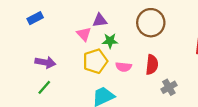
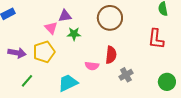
yellow pentagon: (95, 61) -> (44, 52), moved
pink semicircle: (124, 67) -> (92, 66), moved
green line: (44, 87) -> (27, 81), moved

